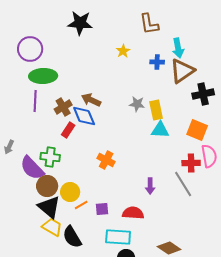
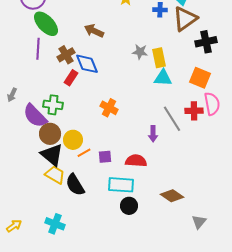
green ellipse: (43, 76) -> (46, 24), turned 48
brown arrow: (91, 100) -> (94, 31), moved
gray line: (183, 184) -> (172, 119), moved

